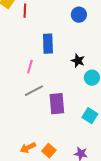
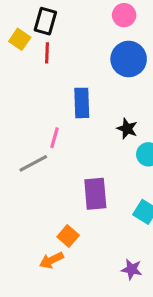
blue circle: (79, 15) -> (129, 59), size x1.5
gray line: (34, 91) -> (33, 163), moved
orange square: (49, 151) -> (68, 236), moved

